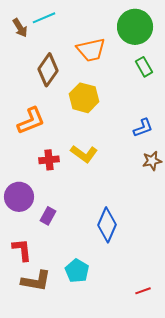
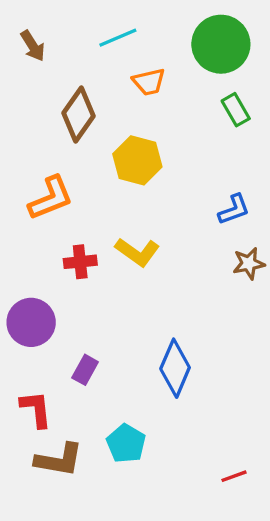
cyan line: (44, 18) -> (118, 38), moved
orange trapezoid: (91, 50) -> (149, 82), size x0.7
purple rectangle: (48, 216) -> (85, 370), moved

